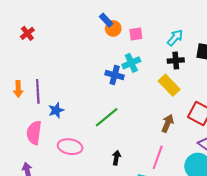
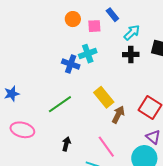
blue rectangle: (106, 20) -> (112, 15), moved
yellow rectangle: (169, 85) -> (104, 97), moved
pink line: (158, 157) -> (106, 147), turned -60

